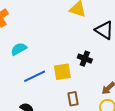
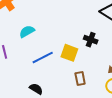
yellow square: (62, 72) -> (69, 53), turned 30

